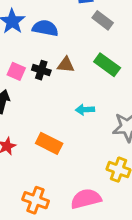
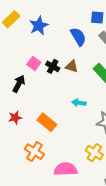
blue semicircle: (45, 28) -> (78, 37), moved, turned 36
orange cross: (36, 200) -> (34, 152), moved

